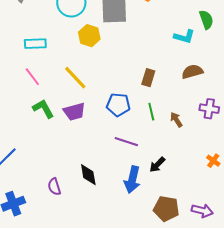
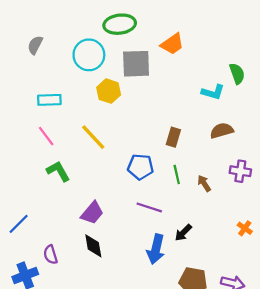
purple trapezoid: (74, 112) -> (92, 213), moved, turned -35
black diamond: (88, 175) -> (93, 246), moved
purple semicircle: (54, 187) -> (50, 255), moved

